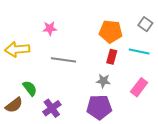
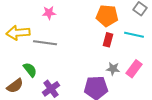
gray line: (63, 60) -> (45, 43), moved
gray star: (103, 81) -> (113, 69), moved

